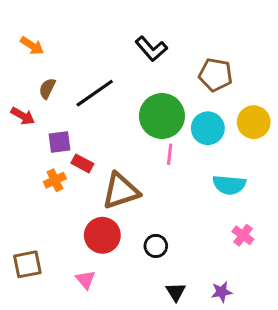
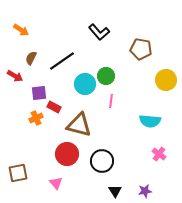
green circle: (162, 116) -> (106, 76), size x0.6
cyan circle: (208, 128) -> (85, 84), moved
brown triangle: (121, 191) -> (79, 125), turned 32
black circle: (156, 246) -> (102, 161), size x1.5

